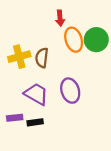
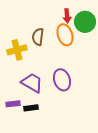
red arrow: (60, 18) -> (67, 16), moved
green circle: (96, 40) -> (85, 22), moved
brown semicircle: (42, 58) -> (38, 37), moved

